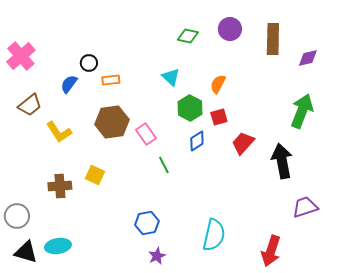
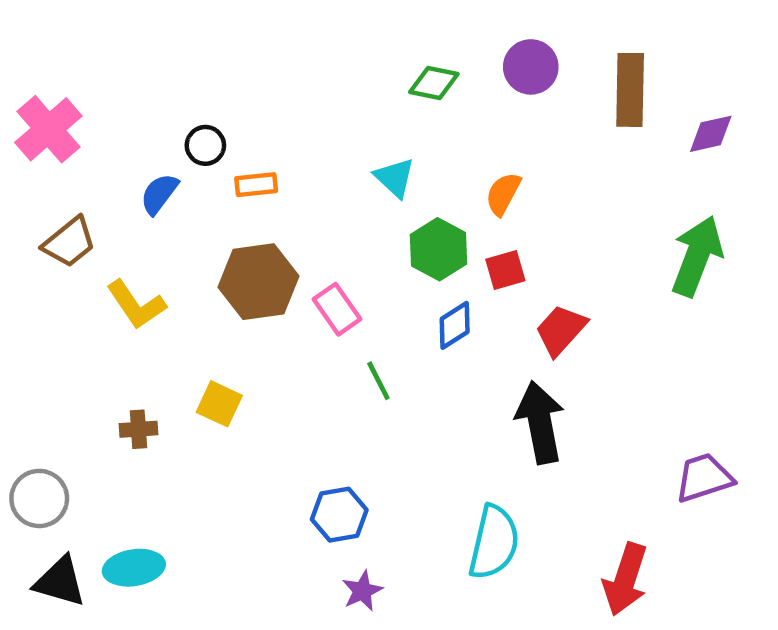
black arrow: (282, 161) -> (540, 422), moved
brown cross: (60, 186) -> (138, 429), size x0.7

